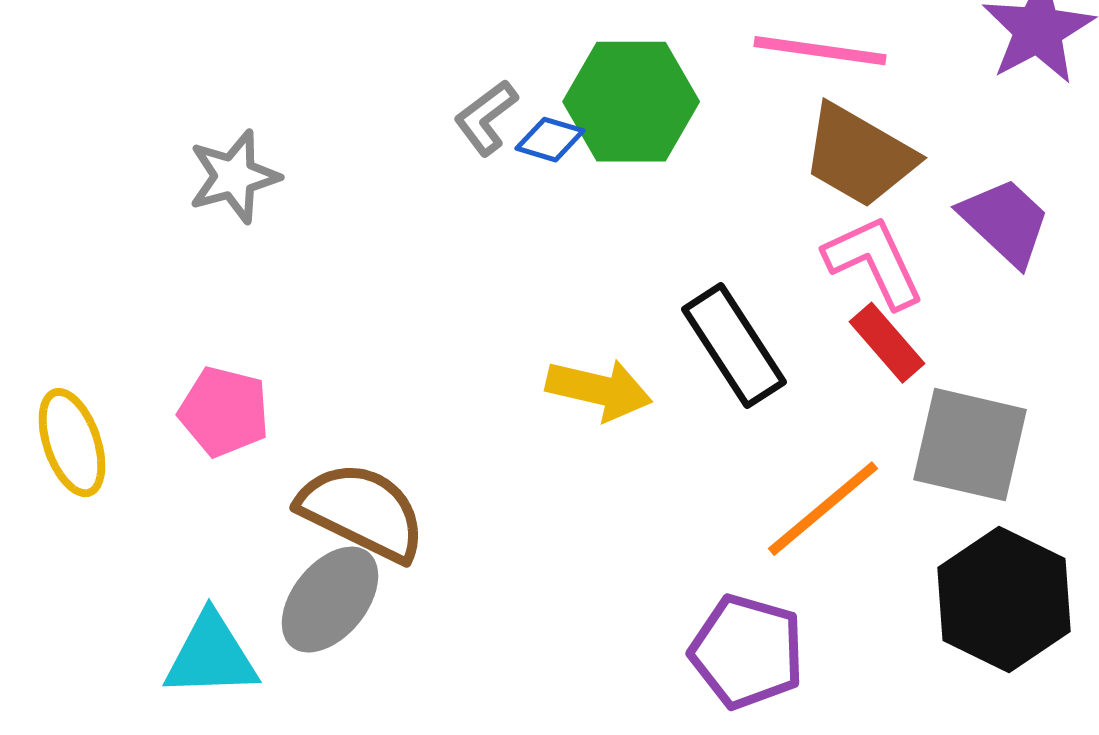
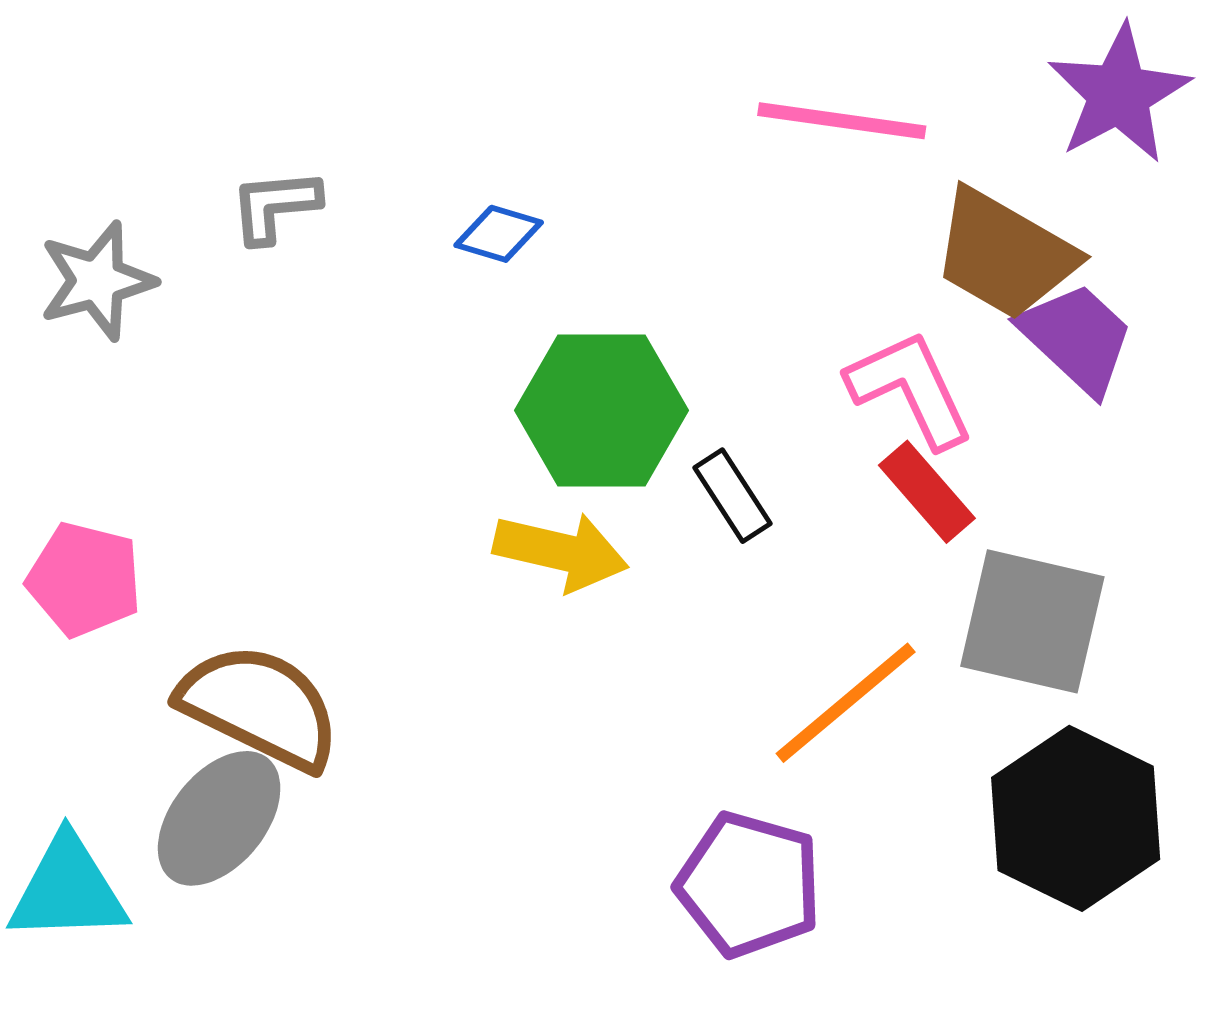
green hexagon: (631, 102) -> (602, 410), moved
gray L-shape: (486, 118) -> (275, 206), moved, turned 32
brown trapezoid: (859, 156) -> (1004, 254), moved
black rectangle: (734, 346) -> (732, 496), size x0.6

